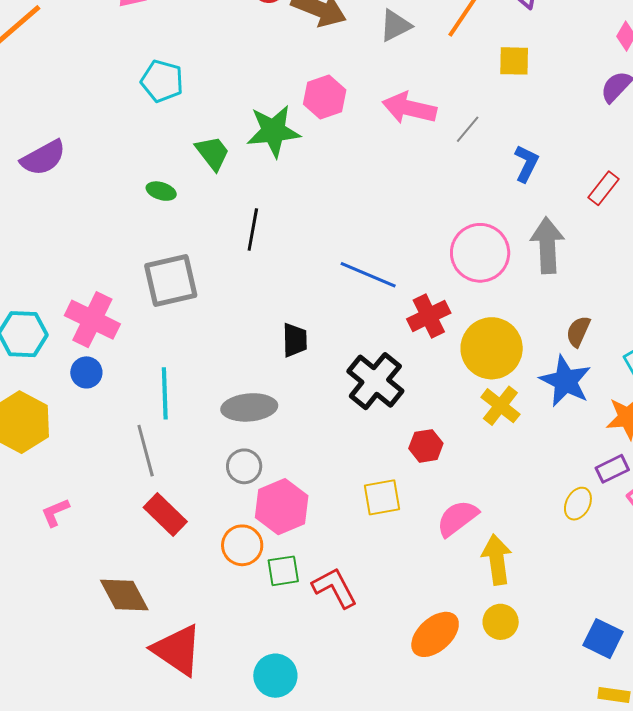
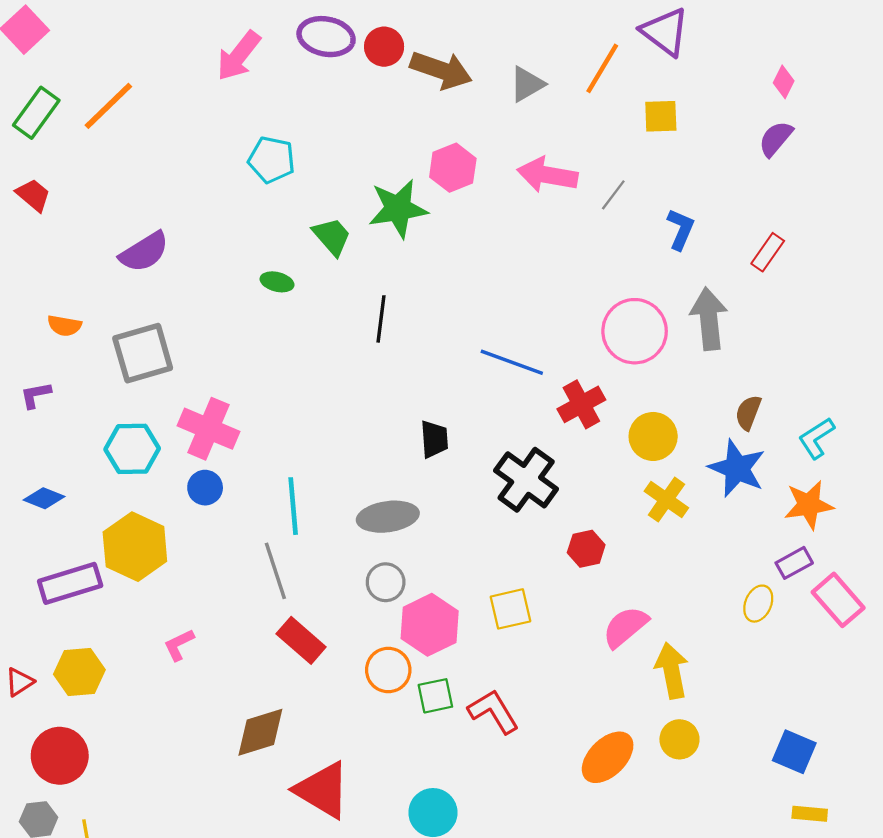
gray square: (171, 281) -> (143, 353), moved
yellow circle: (492, 348) -> (653, 436), size x0.7
yellow square: (382, 497) -> (511, 609), moved
brown diamond: (124, 595) -> (260, 732), turned -76

